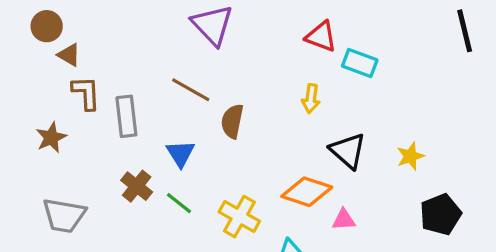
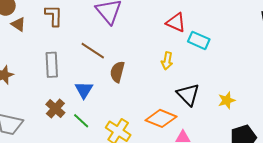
brown L-shape: (86, 93) -> (54, 16), moved

